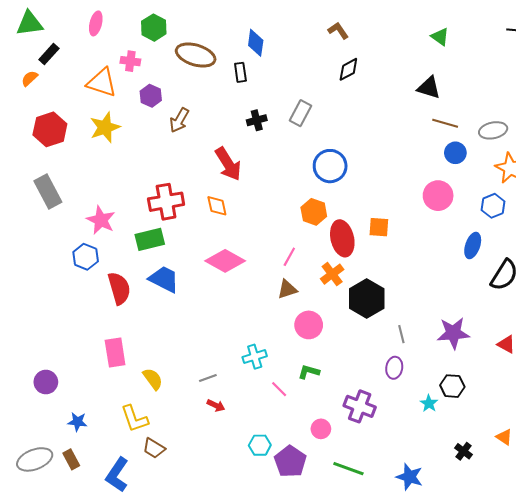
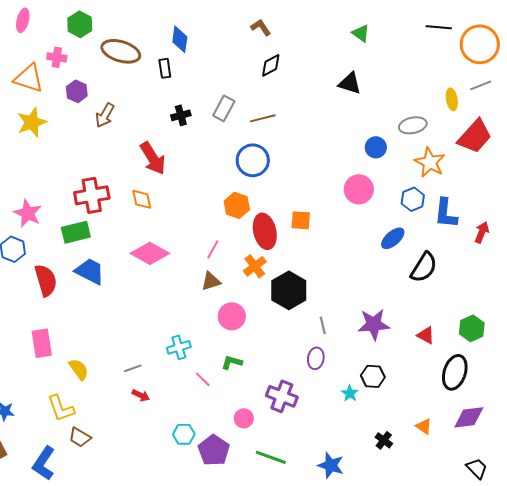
brown line: (445, 123) -> (263, 118), moved, turned -30
blue ellipse: (473, 246) -> (393, 238), turned 30

